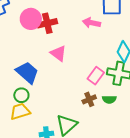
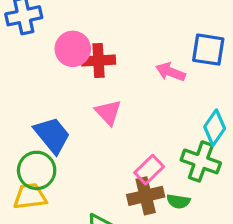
pink rectangle: (96, 76) -> (149, 170), moved
green circle: (21, 95) -> (37, 170), size x1.5
brown cross: (89, 99) -> (146, 196), size x1.5

